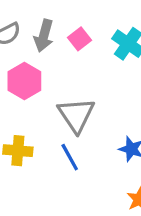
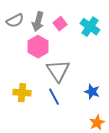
pink hexagon: (24, 81) -> (38, 47), moved

